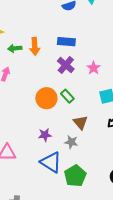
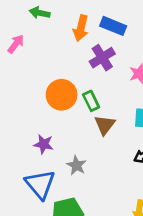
orange arrow: (35, 46) -> (81, 28), moved
brown triangle: (80, 122) -> (105, 125), moved

